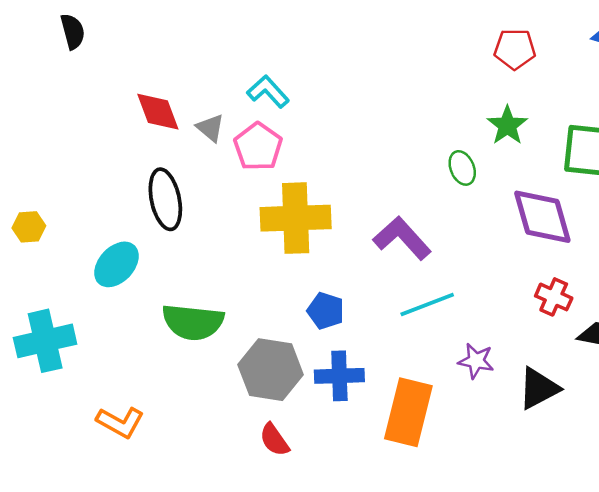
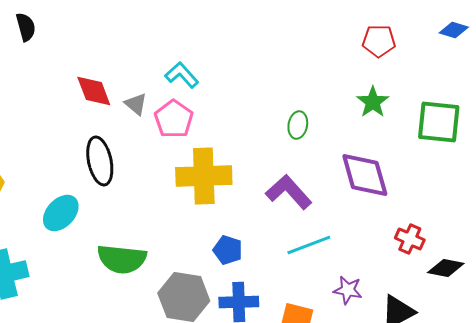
green ellipse: (462, 168) -> (298, 125), moved, turned 32
purple diamond: (542, 217) -> (365, 175), moved

